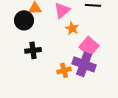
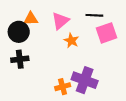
pink square: (89, 46) -> (106, 33), moved, turned 30
black cross: (33, 50) -> (20, 59), moved

